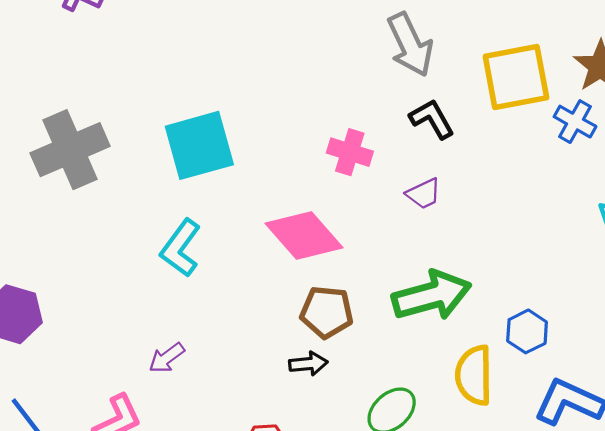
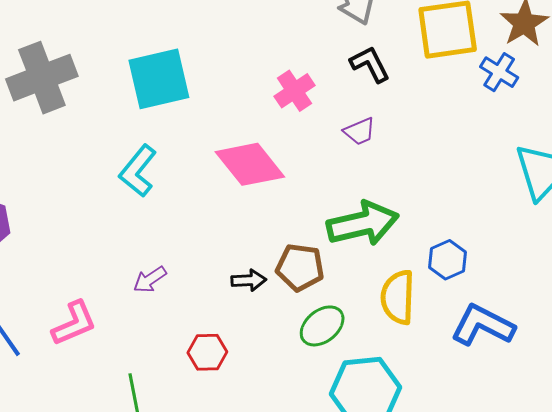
pink cross: (350, 152) -> (295, 91), turned 36
brown pentagon: (327, 312) -> (300, 267), moved
purple arrow: (167, 358) -> (150, 280), moved

